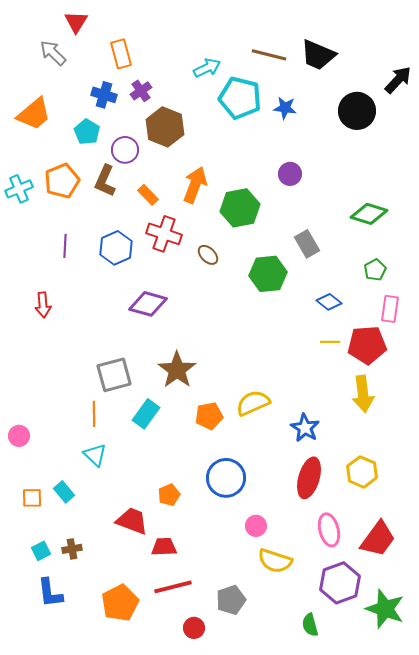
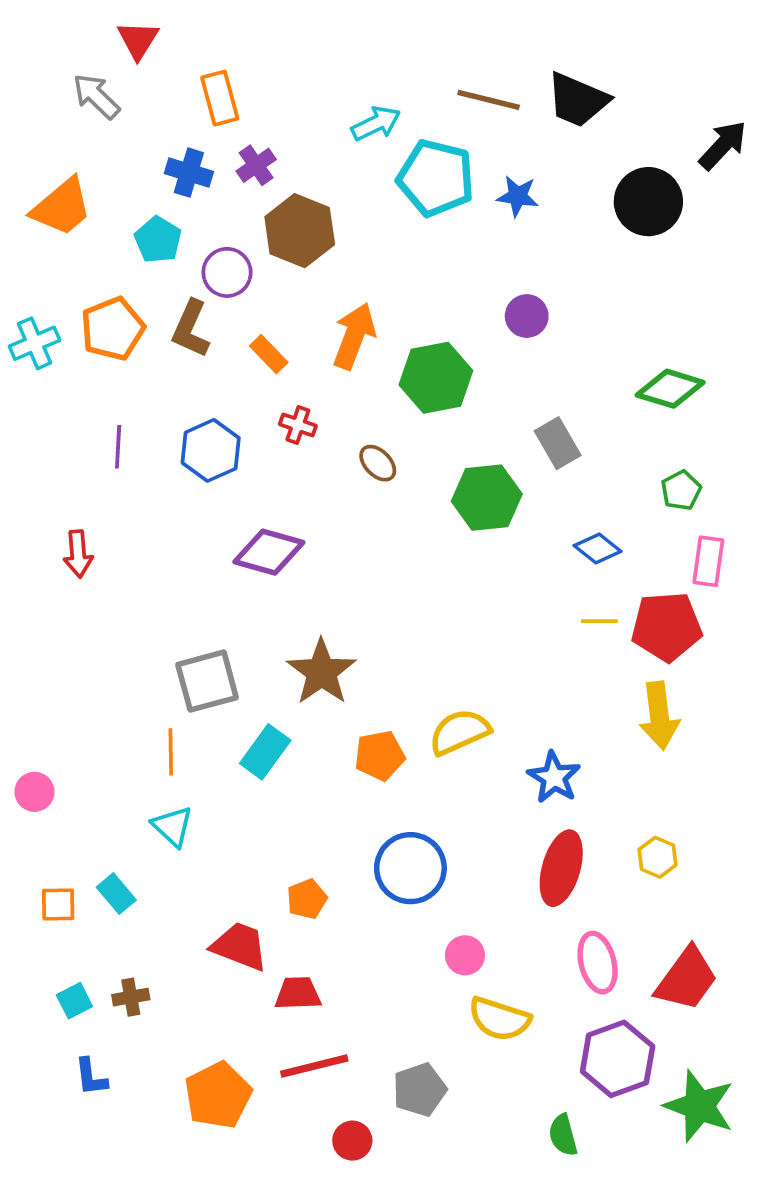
red cross: (164, 234) -> (298, 425), size x0.6
yellow hexagon: (362, 472) -> (657, 857), size x0.7
blue L-shape: (50, 593) -> (91, 1077), size x0.7

